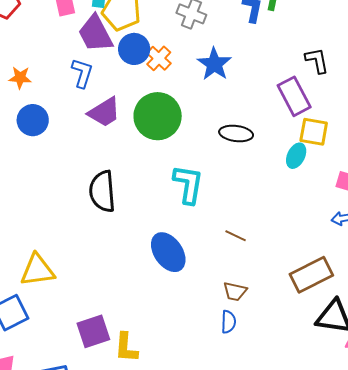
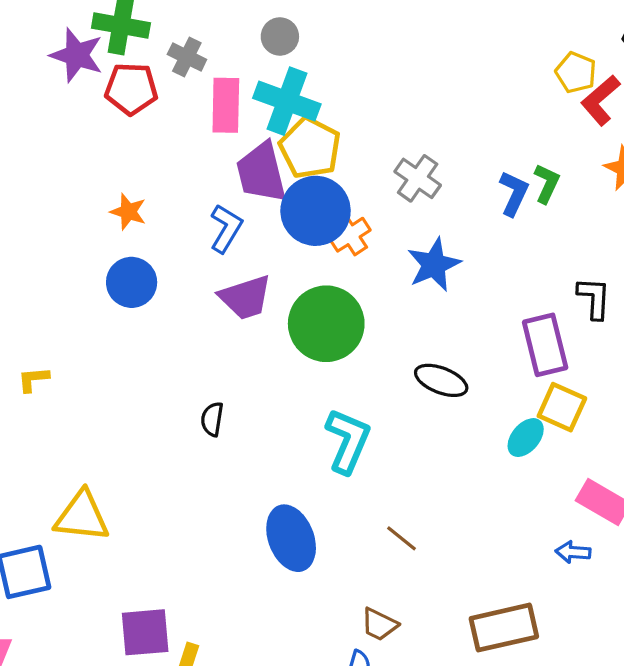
blue circle: (134, 49) -> (316, 211), size x1.4
black semicircle: (102, 191) -> (212, 419), size x0.5

